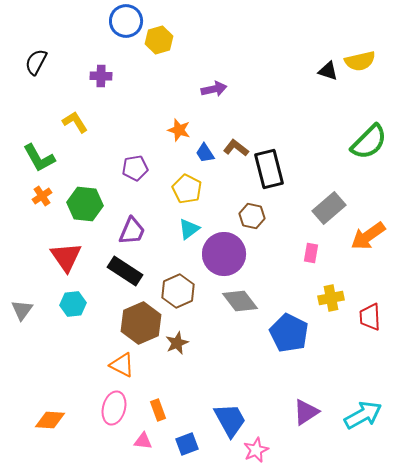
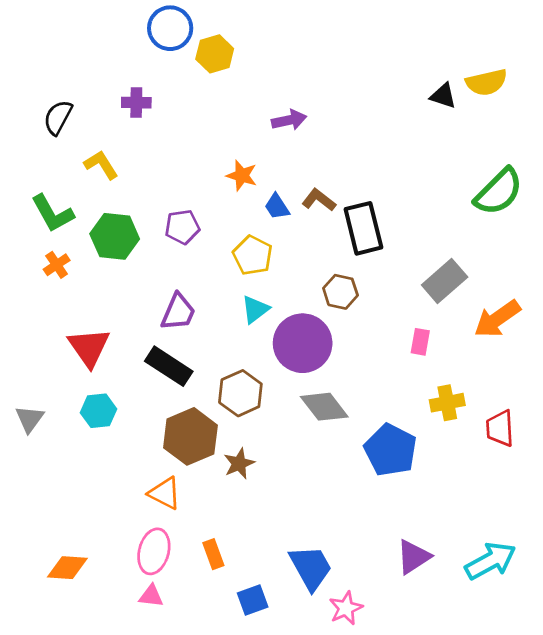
black semicircle: (36, 62) -> (58, 117), moved
green hexagon: (85, 204) -> (115, 236), moved
pink triangle: (143, 441) -> (151, 596), moved

